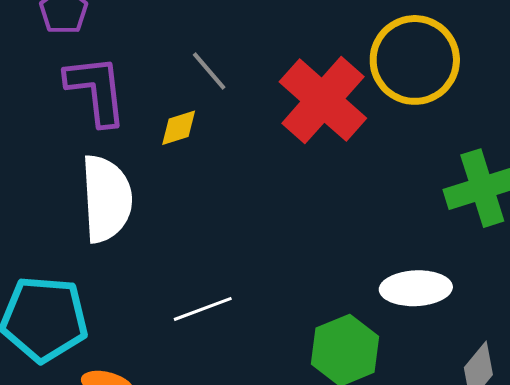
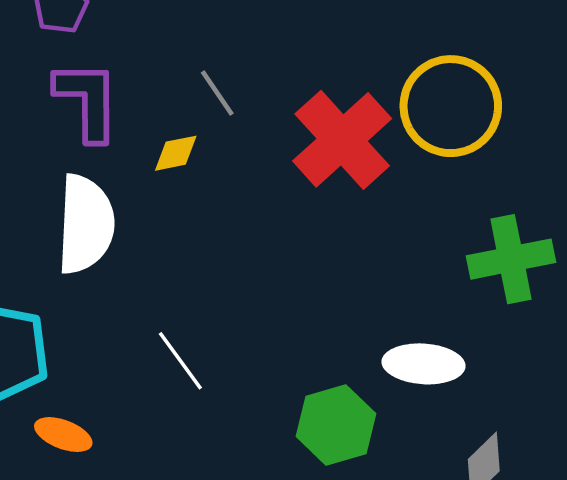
white line: (203, 309) -> (180, 361), turned 68

